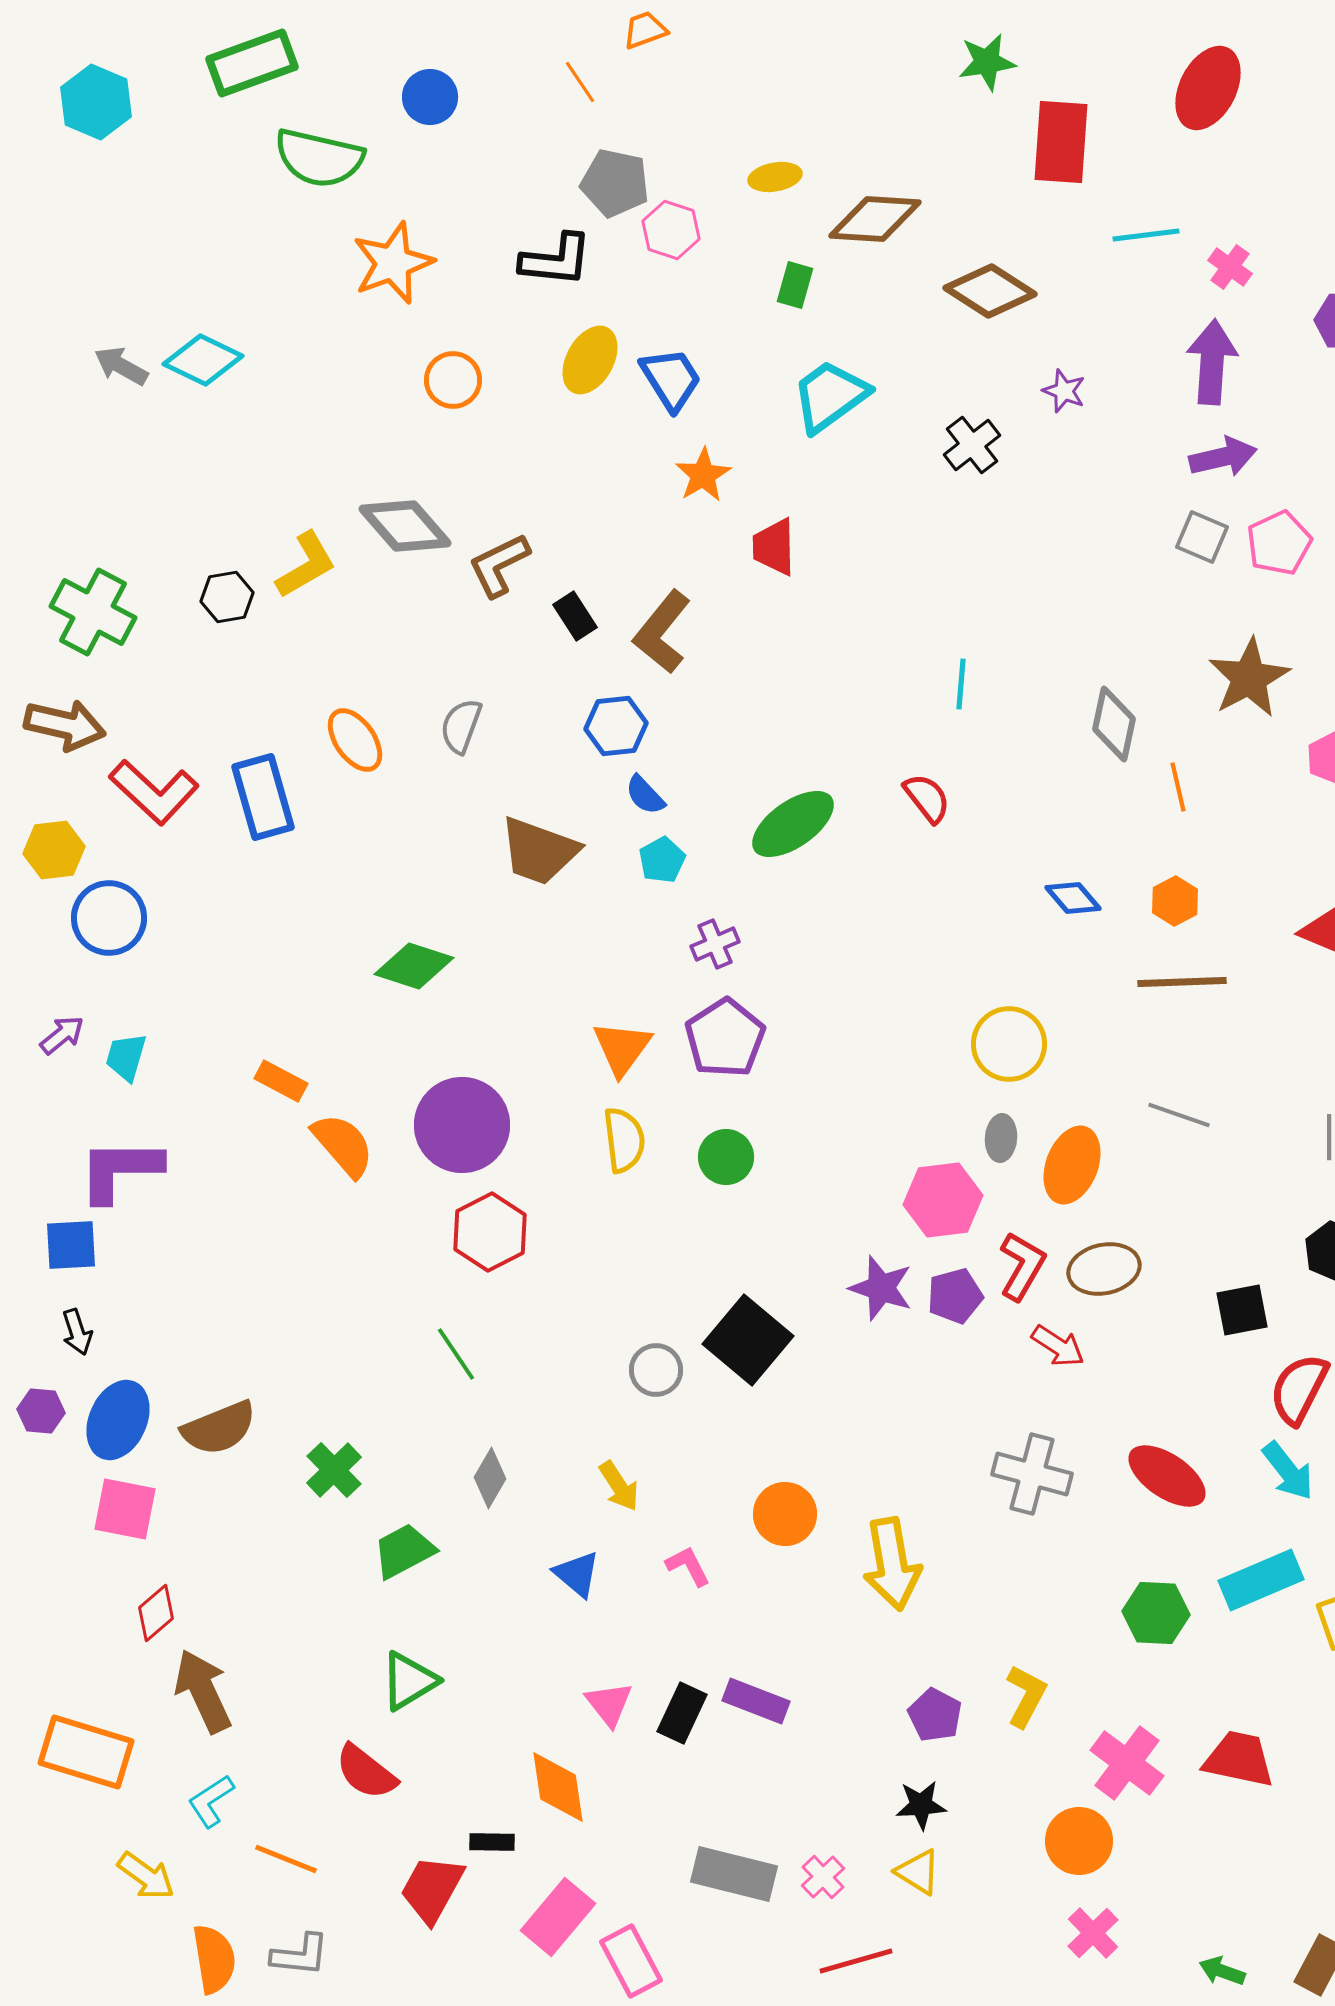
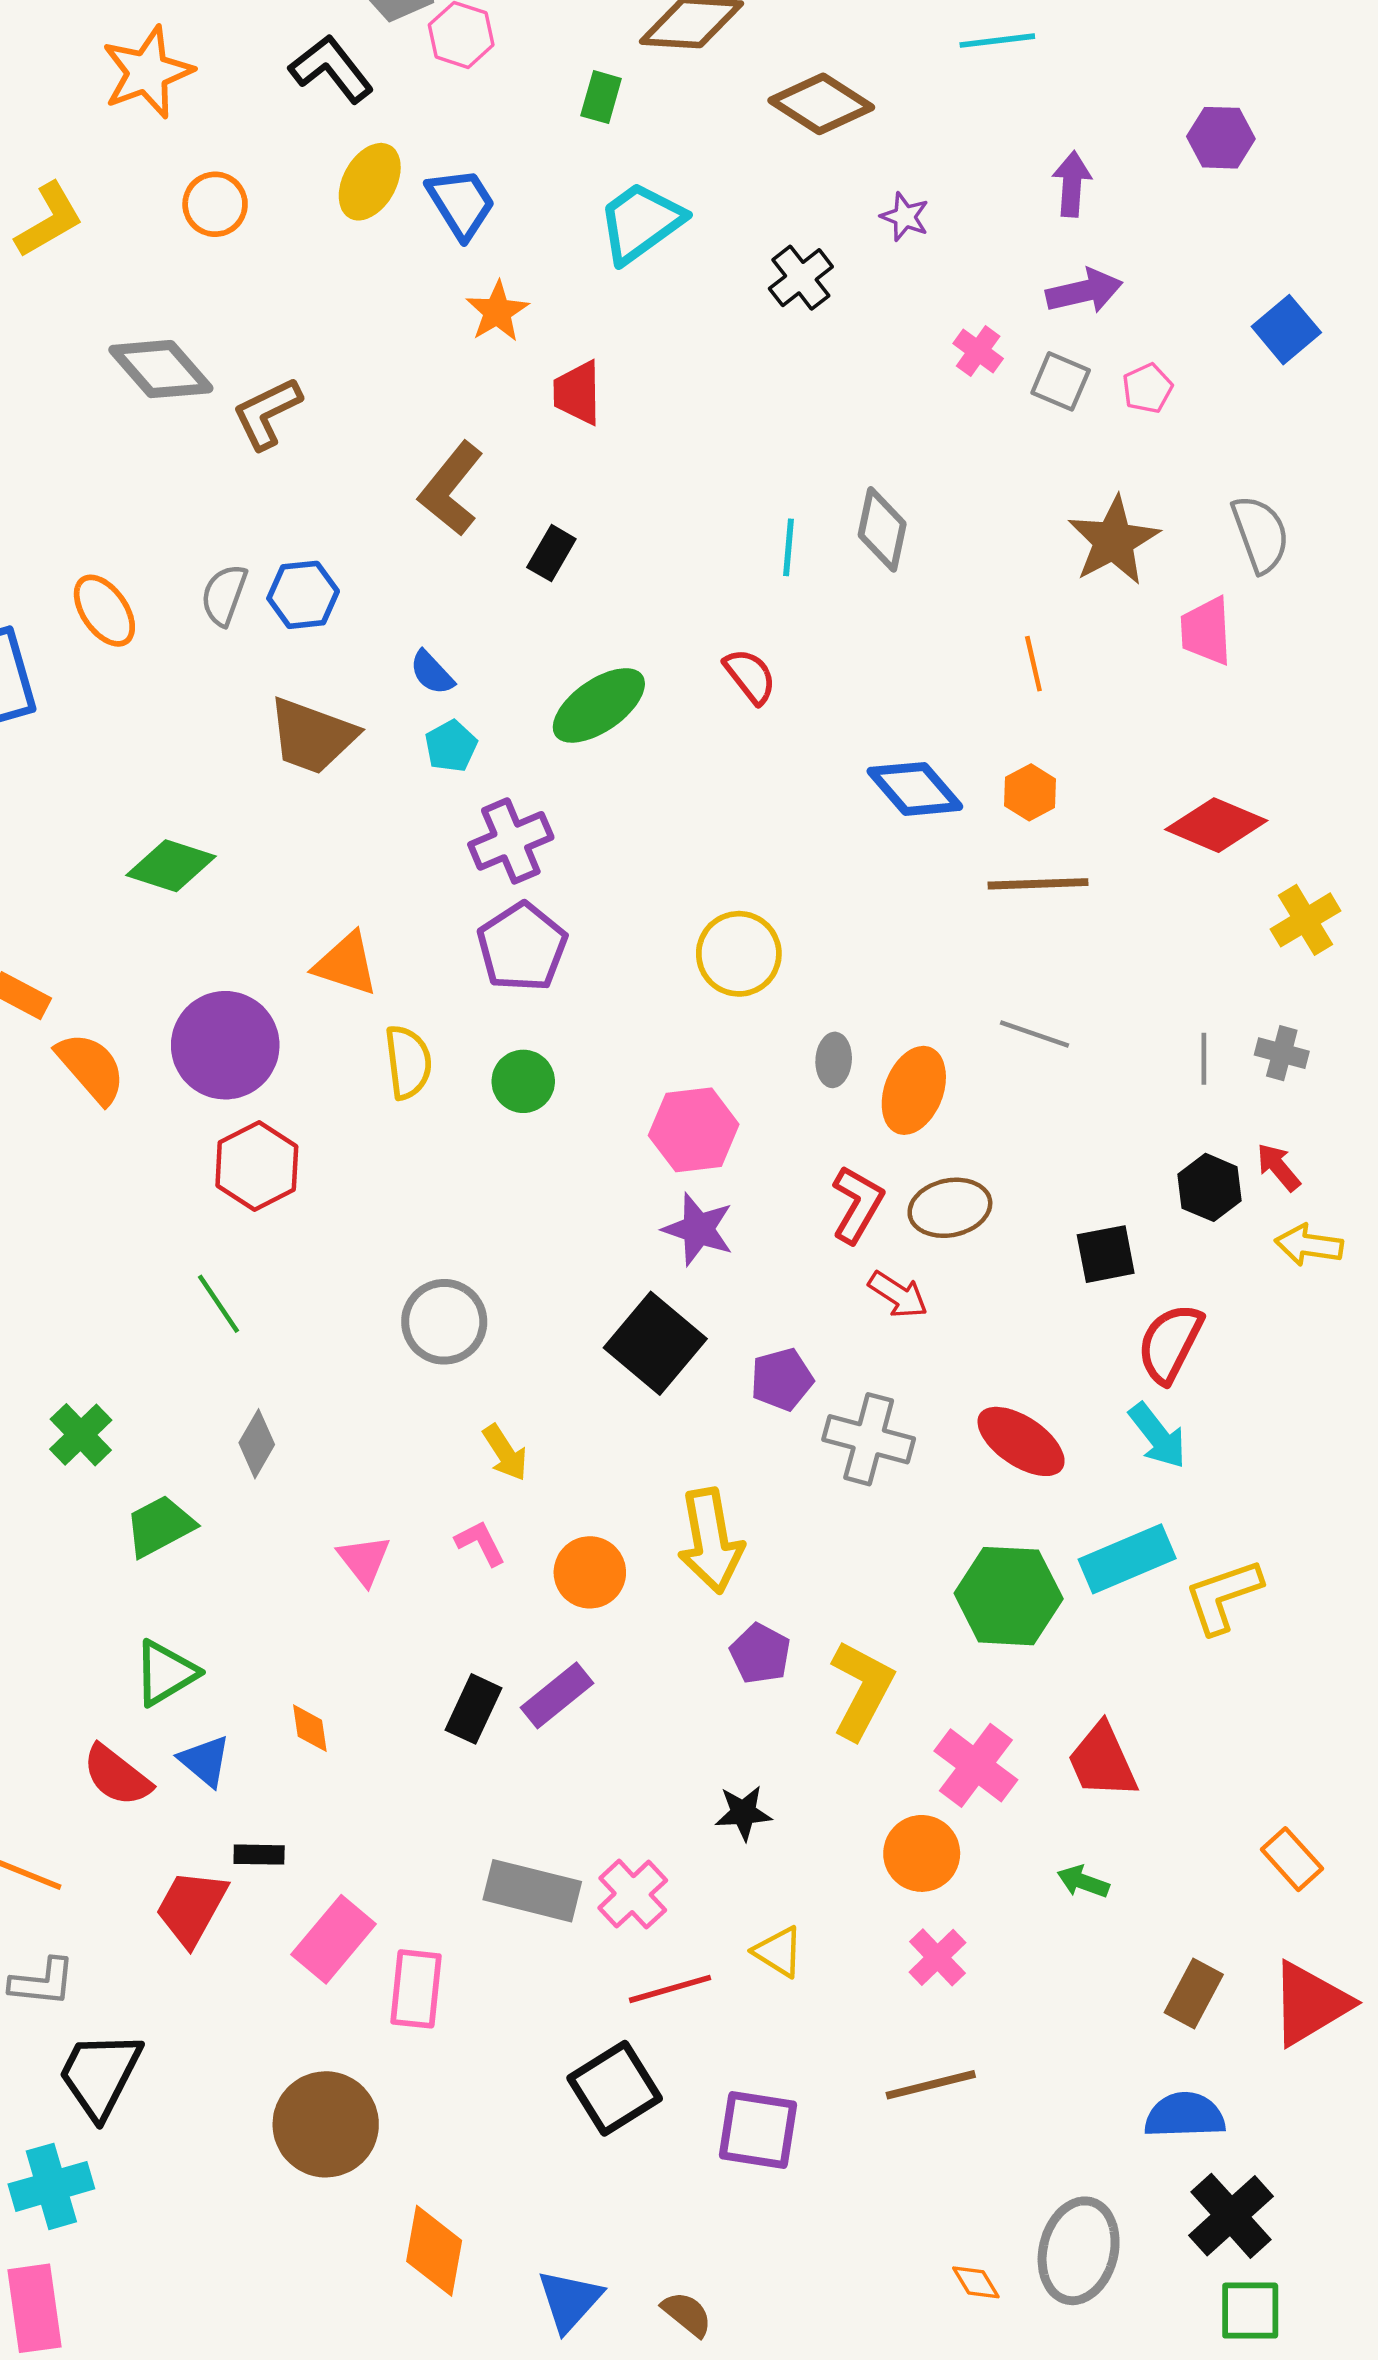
black L-shape: (556, 260) -> (331, 69), turned -134
pink cross: (1230, 267) -> (978, 351), moved
purple arrow: (1212, 362) -> (1072, 184), size x0.7
pink pentagon: (1279, 543) -> (1147, 388), size x0.7
yellow L-shape: (306, 565) -> (49, 220), moved
black rectangle: (575, 616) -> (551, 553), moved, turned 63
gray diamond: (1114, 724) -> (882, 529), moved
blue hexagon: (616, 726) -> (303, 595), moved
blue diamond: (1073, 898) -> (915, 789), size x1.5
purple cross: (715, 944) -> (511, 841), size x1.5
yellow circle: (1009, 1044) -> (739, 954), moved
orange triangle: (622, 1048) -> (346, 964), moved, turned -48
pink hexagon: (943, 1200) -> (694, 1130), moved
purple pentagon: (955, 1296) -> (782, 1379), moved
black square: (748, 1340) -> (655, 1343), moved
gray circle: (656, 1370) -> (444, 1322), size x1.4
yellow arrow: (619, 1486) -> (505, 1453), moved
orange circle: (785, 1514) -> (590, 1572), moved
blue triangle: (577, 1574) -> (205, 1761), moved
green hexagon: (1156, 1613) -> (1009, 1596), size x1.4
yellow L-shape: (1026, 1696) -> (862, 1690), size x1.4
purple rectangle: (756, 1701) -> (557, 1695), turned -60
pink triangle: (609, 1704) -> (364, 1560), moved
purple pentagon: (935, 1715) -> (760, 1654), moved
red trapezoid: (1239, 1759) -> (1102, 1761), turned -126
orange diamond: (558, 1787) -> (310, 1728), moved, size x0.6
yellow triangle: (918, 1872) -> (778, 1952), moved
pink cross: (823, 1877) -> (633, 1894), size x1.4
pink rectangle: (631, 1961) -> (416, 1989), turned 34
green arrow: (1222, 1971) -> (1083, 1882), moved

